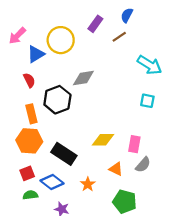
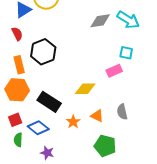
gray diamond: (83, 78) -> (100, 21), moved
pink rectangle: (134, 144) -> (114, 71), moved, turned 56
gray semicircle: (143, 165) -> (122, 112), turned 126
orange star: (88, 184) -> (73, 122), moved
green semicircle: (30, 195) -> (18, 140), turned -80

